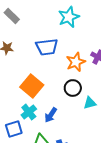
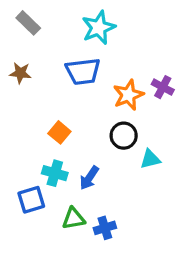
cyan star: (69, 17) -> (99, 28), moved
orange square: (32, 86) -> (59, 132), size x0.6
cyan cross: (29, 112) -> (55, 173), turned -35

